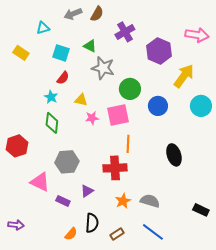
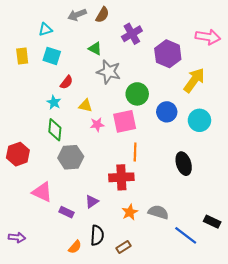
yellow rectangle: (21, 53) -> (22, 56), turned 49
cyan square: (61, 53) -> (52, 56), moved
cyan circle: (201, 106) -> (199, 120), moved
gray hexagon: (67, 162) -> (71, 157), moved
blue line: (153, 232) -> (186, 235), moved

